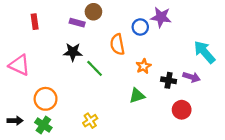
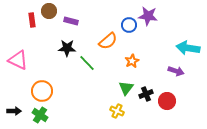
brown circle: (93, 12) -> (49, 11), moved
orange semicircle: (117, 44) -> (108, 41), turned -120
cyan arrow: (205, 52) -> (188, 48), turned -40
black cross: (169, 80) -> (146, 94), moved, turned -32
green triangle: (137, 96) -> (126, 88), turned -35
yellow cross: (90, 121) -> (117, 111), moved, turned -32

